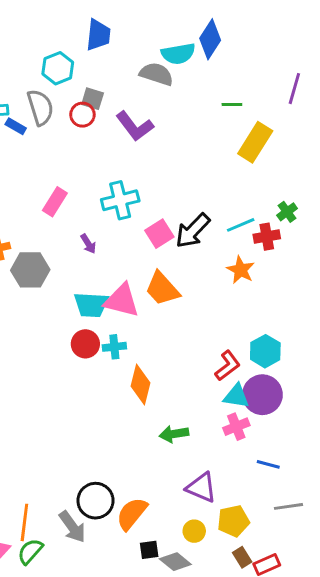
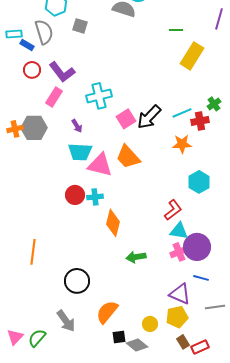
red circle: (82, 115) -> (32, 70), moved
purple L-shape: (135, 126) -> (62, 72), moved
gray hexagon: (30, 270) -> (34, 128), moved
orange star: (241, 270) -> (182, 144), turned -30
cyan trapezoid: (91, 305) -> (80, 152), moved
cyan hexagon: (265, 351) -> (199, 182), moved
purple circle: (262, 395) -> (197, 247), moved
purple triangle: (201, 488) -> (180, 294), moved
black circle: (96, 501) -> (77, 281), moved
orange line: (24, 522) -> (33, 252), moved

